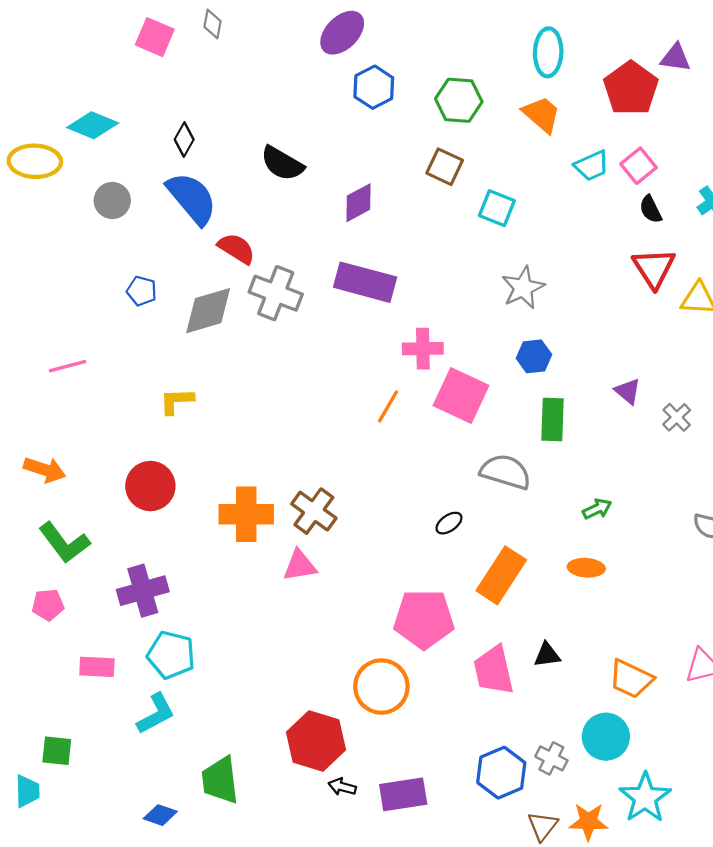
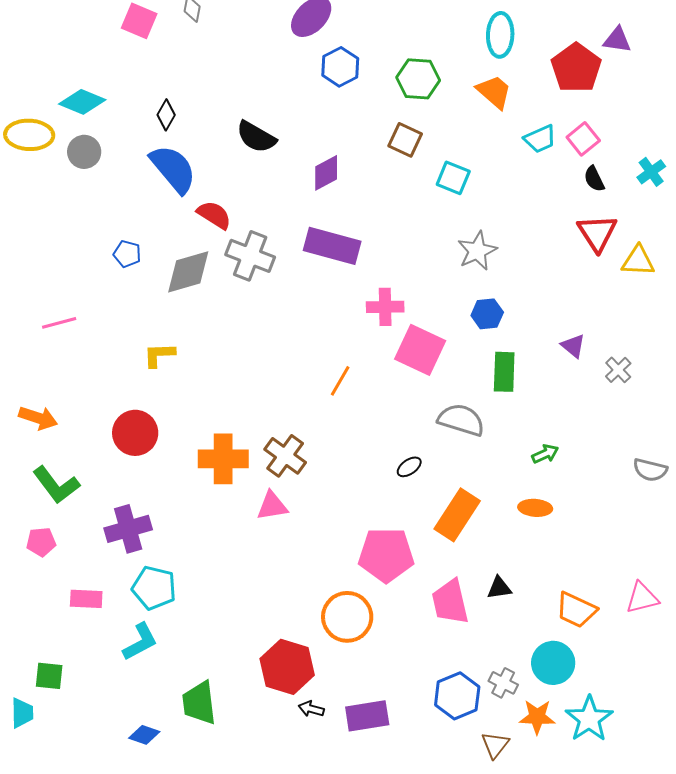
gray circle: (112, 201) -> (84, 152), moved
orange line: (388, 406) -> (340, 381), moved
orange star: (588, 822) -> (537, 717), moved

